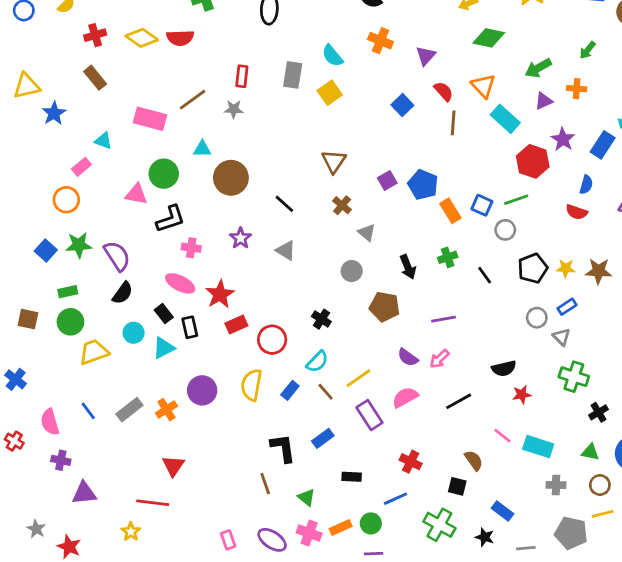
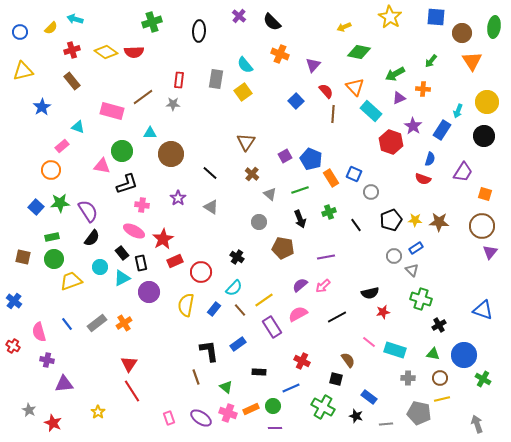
yellow triangle: (27, 86) -> (23, 71), moved
green line: (516, 200) -> (300, 190), moved
purple semicircle: (408, 357) -> (300, 285), turned 105
purple circle: (202, 390) -> (149, 292), moved
red line: (153, 503) -> (132, 391), moved, turned 50

